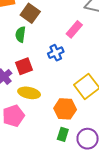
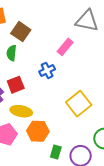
orange hexagon: (65, 109) -> (38, 131), moved

